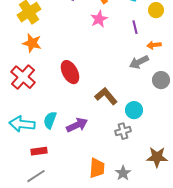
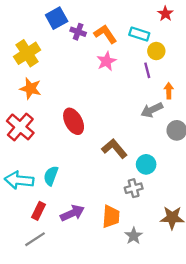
yellow circle: (156, 10) -> (156, 51), moved
orange arrow: (154, 45) -> (169, 91), turned 96
purple arrow: (77, 125) -> (72, 213), moved
red rectangle: (39, 151) -> (38, 211), turned -56
orange trapezoid: (97, 168) -> (111, 217), moved

